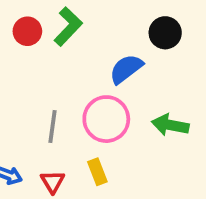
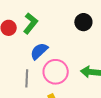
blue semicircle: (126, 69) -> (39, 51), moved

